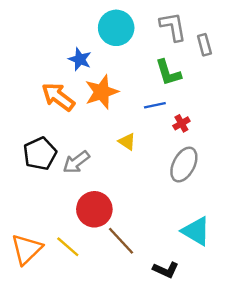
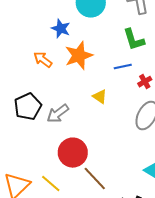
orange arrow: (58, 97) -> (43, 60), size x0.7

